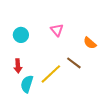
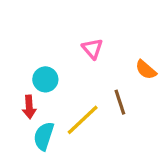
cyan circle: (21, 35) -> (45, 79), moved
brown line: (74, 63) -> (120, 102), turned 35

